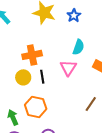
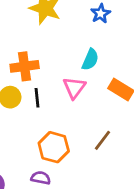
blue star: (74, 16) -> (101, 14), moved
orange hexagon: (36, 107) -> (54, 147), moved

